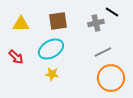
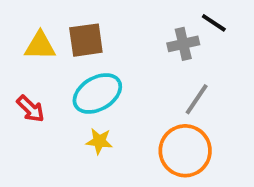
brown square: (58, 21) -> (86, 40), moved
gray line: (103, 52) -> (197, 99), turned -30
orange circle: (111, 78) -> (185, 151), moved

